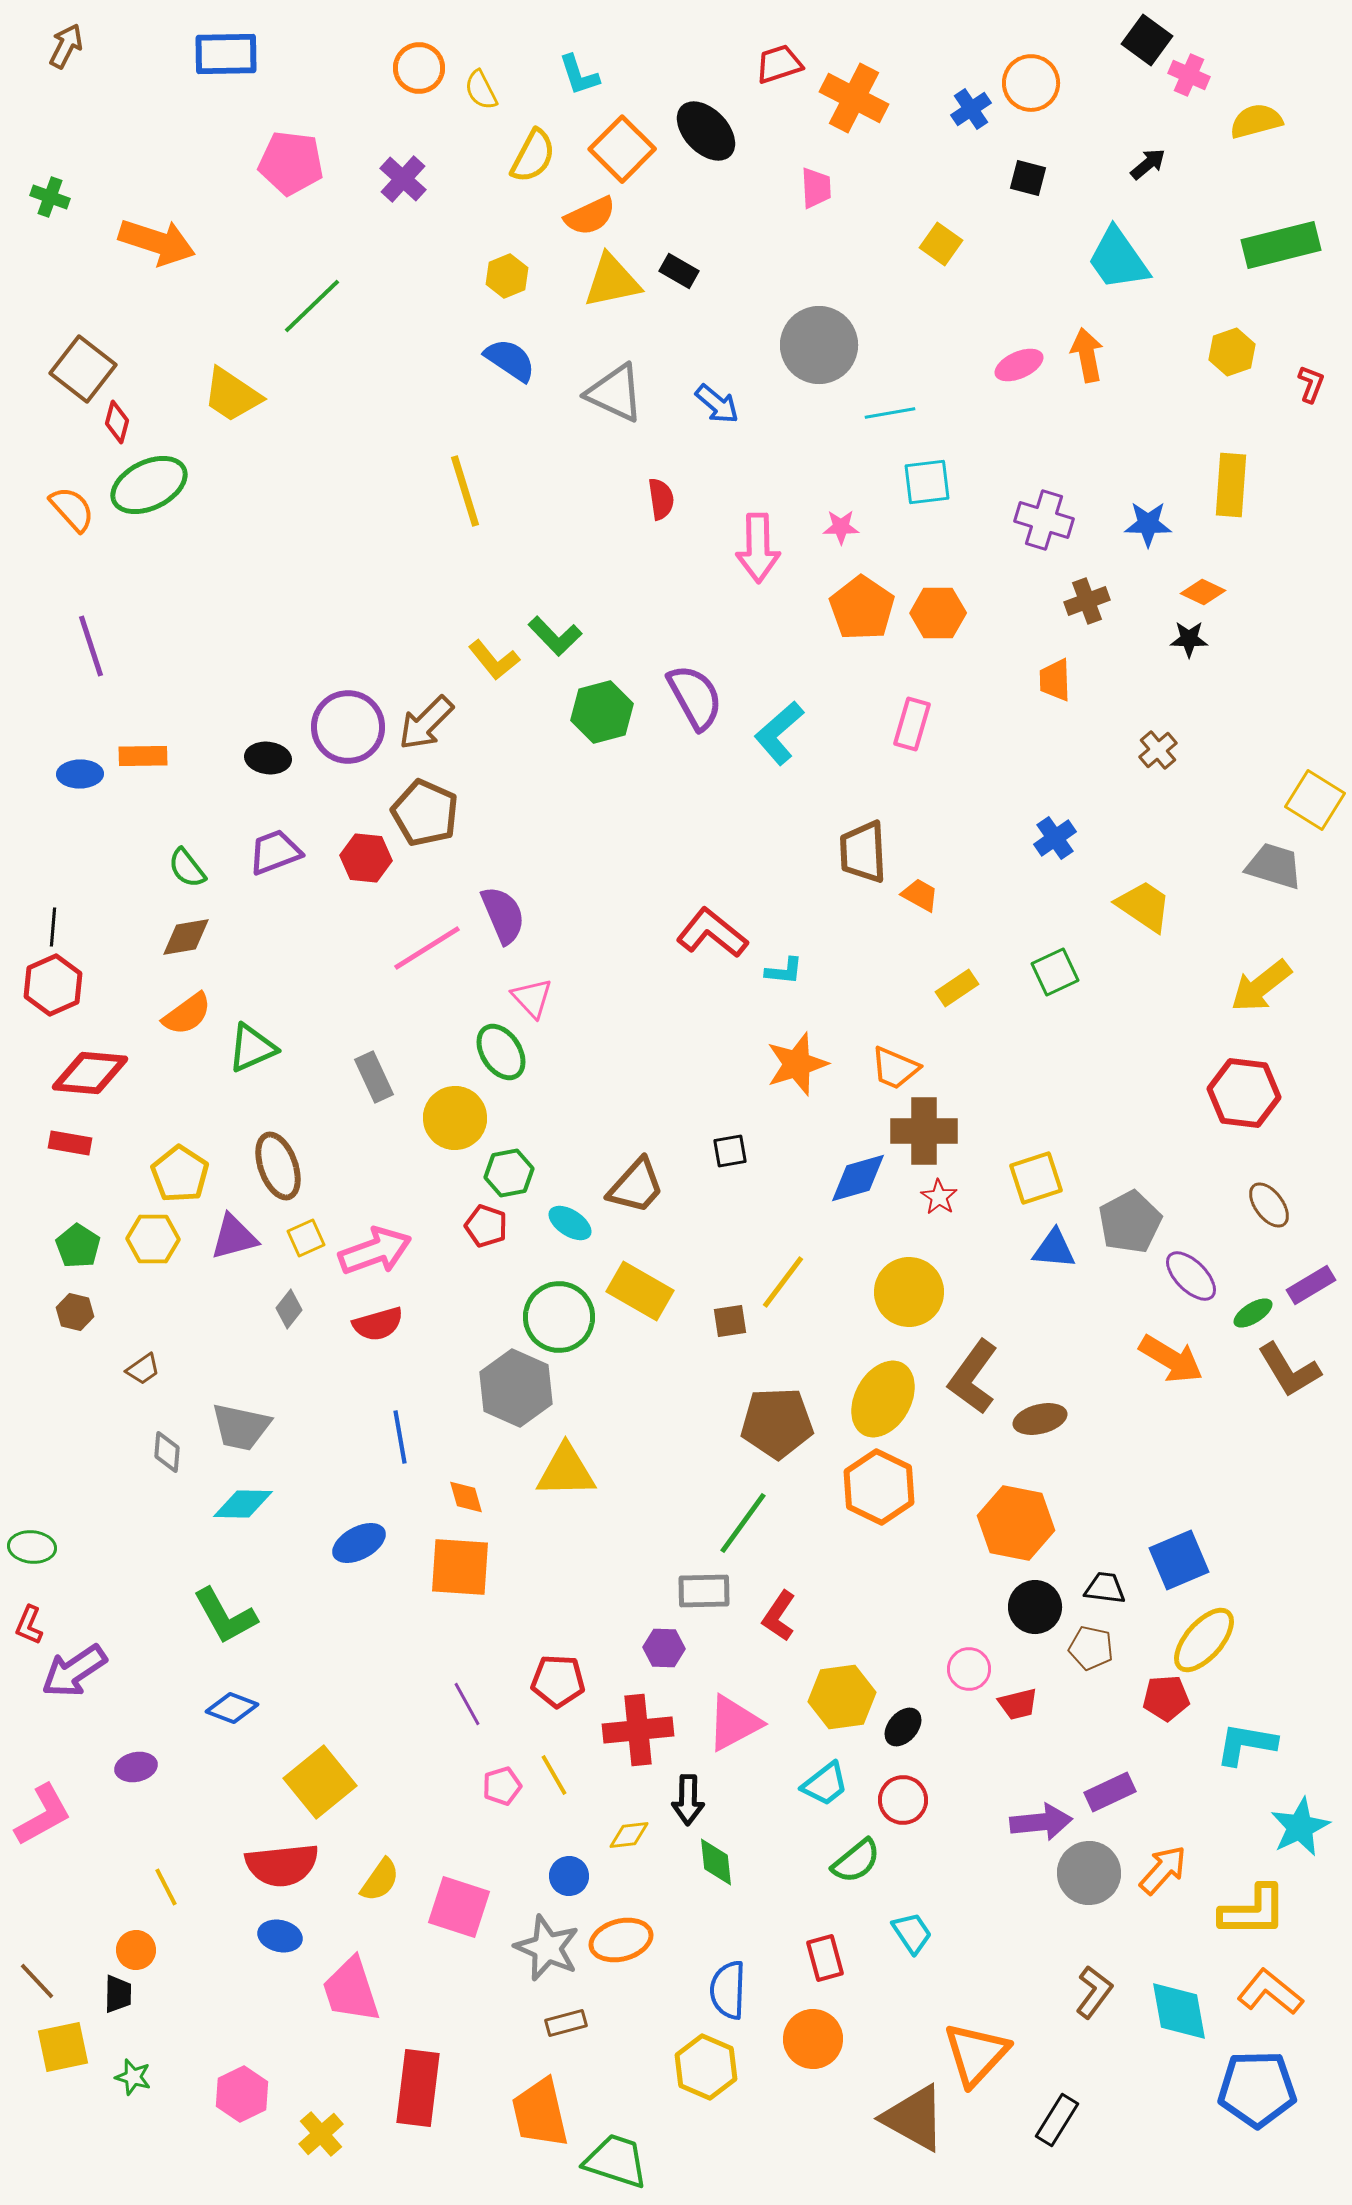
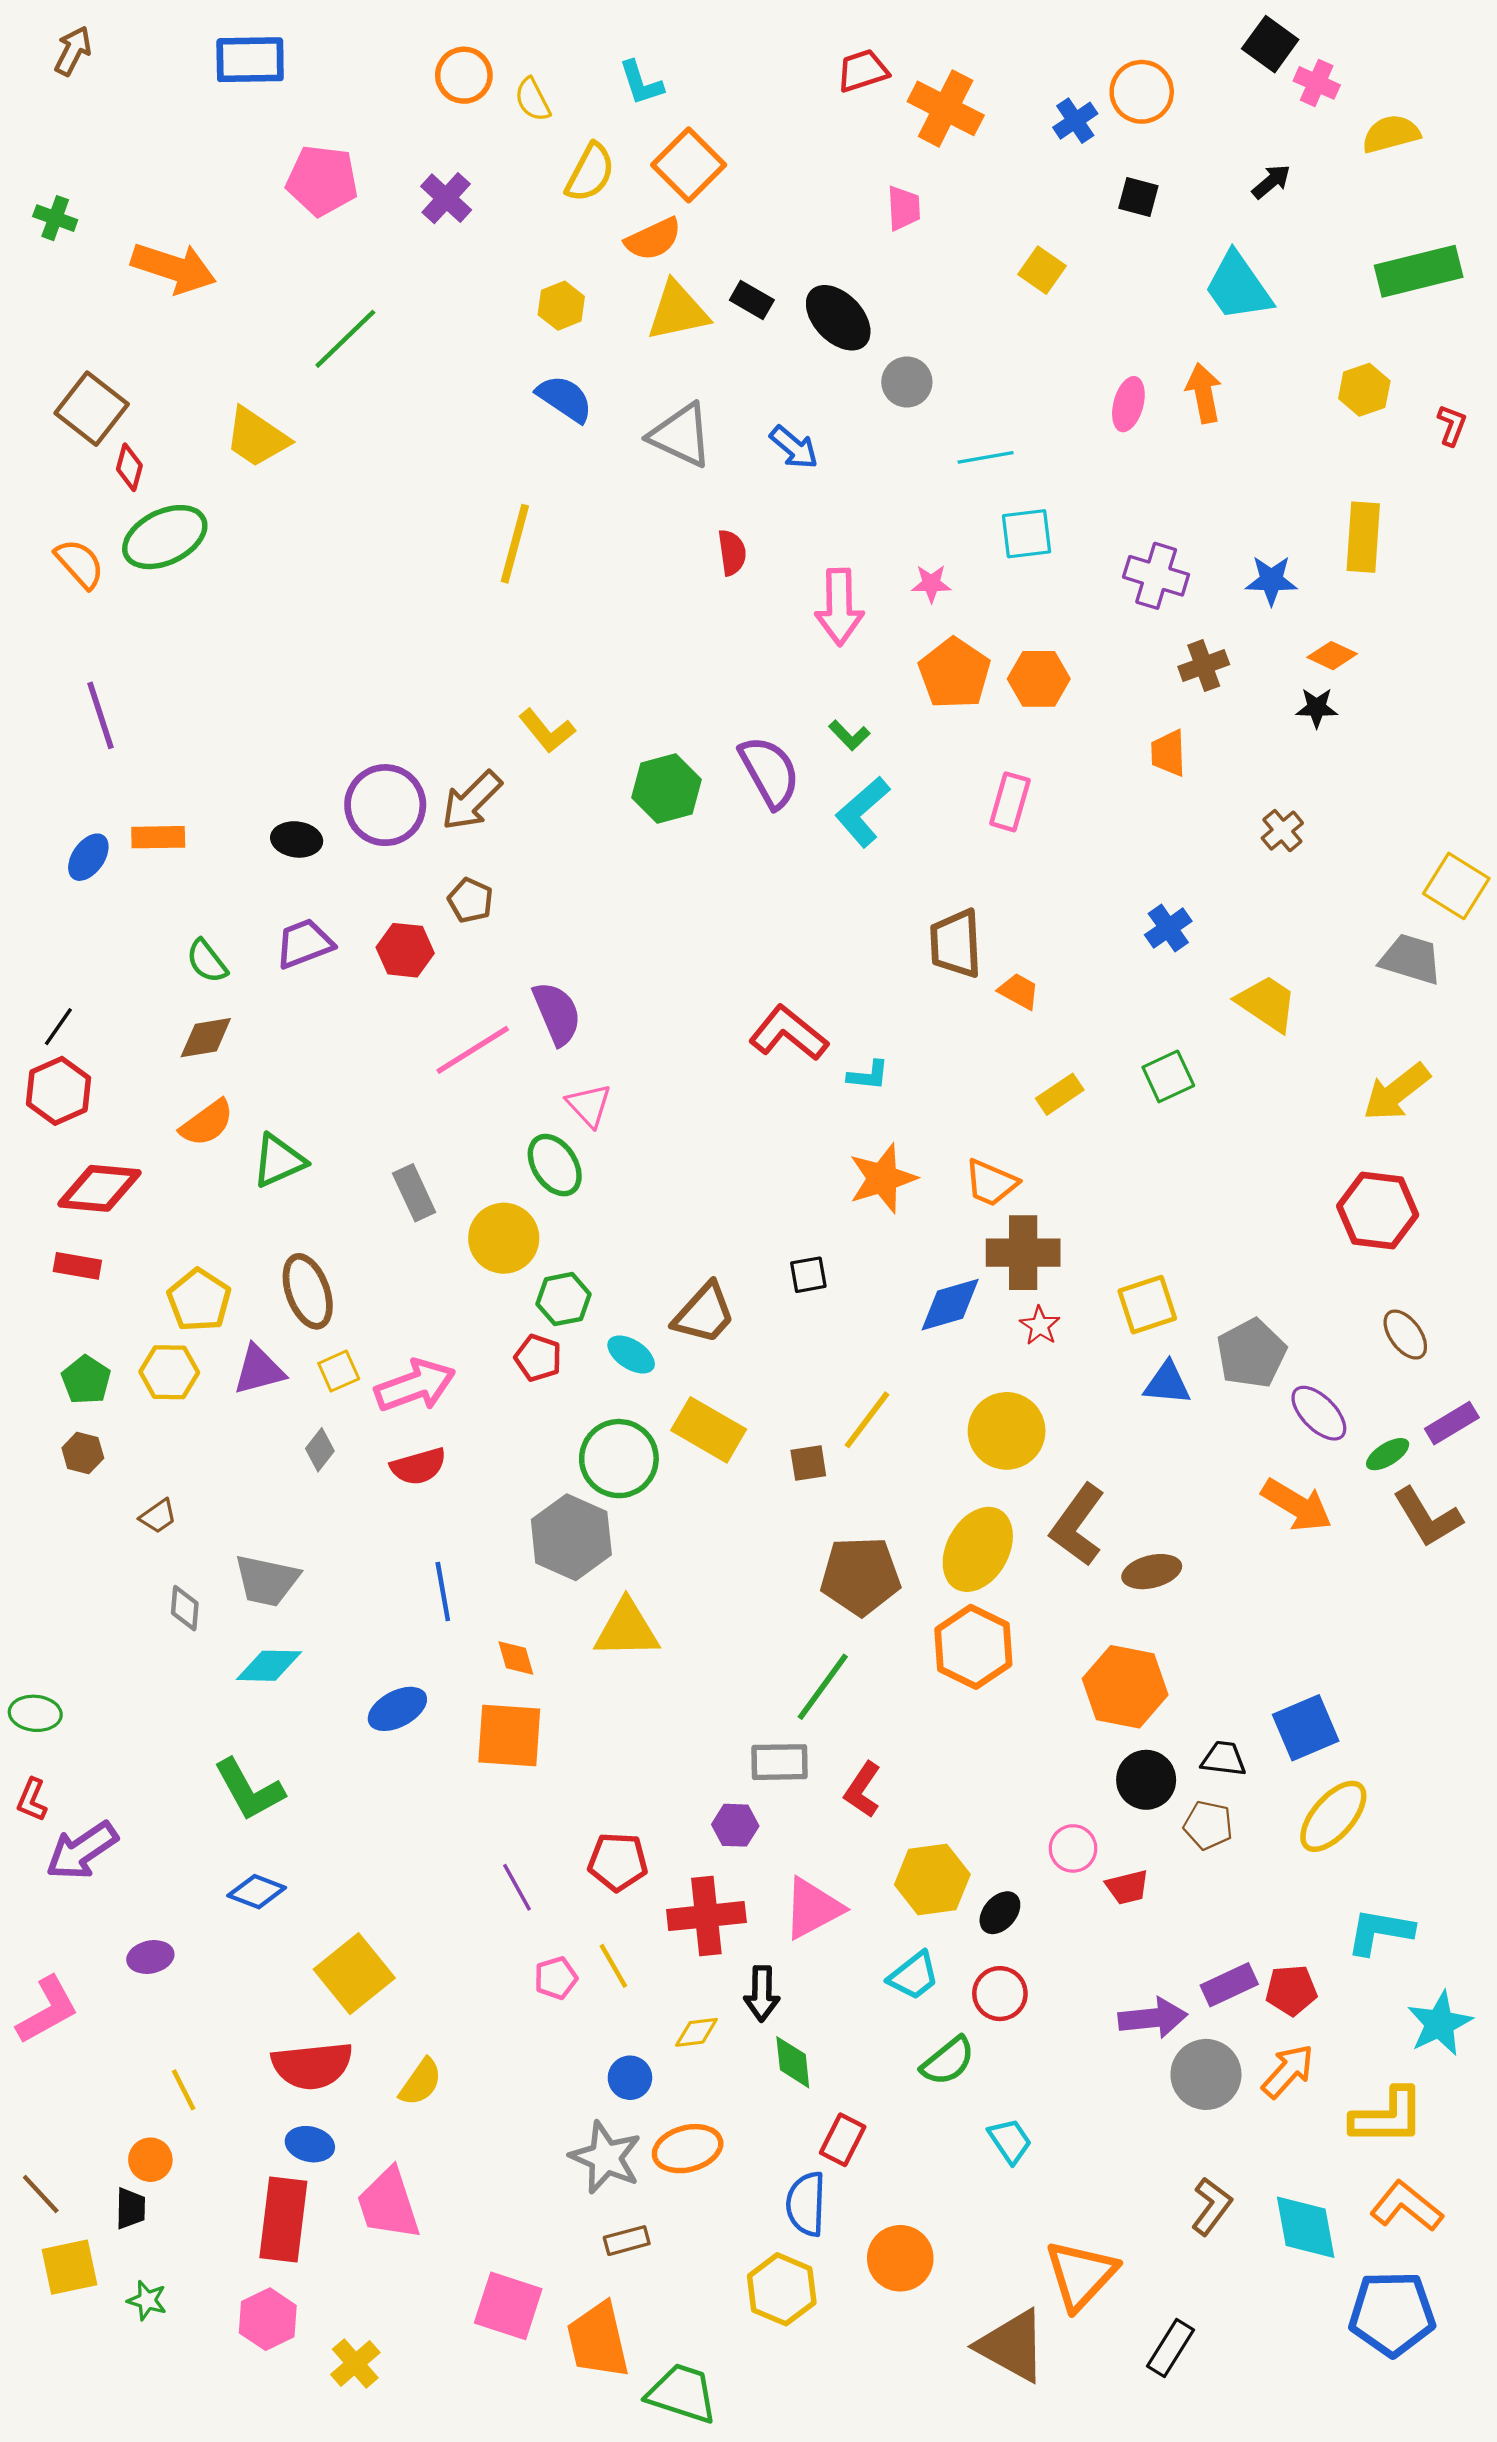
black ellipse: (706, 131) -> (838, 318), moved
gray circle: (819, 345) -> (907, 382), size x0.6
pink ellipse: (1019, 365) -> (1128, 404), turned -51
yellow line: (465, 491) -> (515, 544), turned 32
green L-shape: (555, 636) -> (849, 735), moved, size x0.7
blue ellipse: (80, 774) -> (88, 857), turned -54
brown pentagon: (425, 813) -> (470, 900), size x0.6
black line: (53, 927) -> (58, 1027), turned 30
red pentagon: (1166, 1698) -> (1291, 1990), moved
pink square: (459, 1907) -> (508, 2306), moved
red rectangle: (825, 1958) -> (843, 2140), moved, turned 42
red rectangle: (418, 2088) -> (283, 2220), moved

